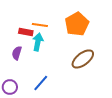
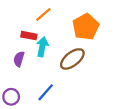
orange line: (40, 25) -> (43, 14), moved, turned -49
brown ellipse: (83, 59) -> (72, 59), moved

